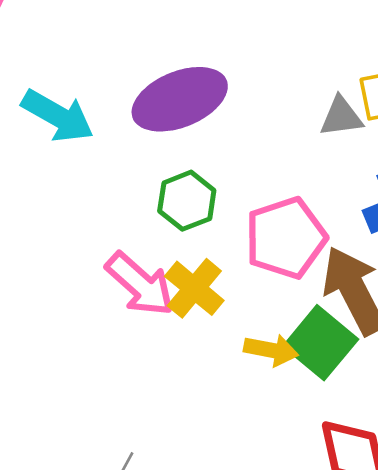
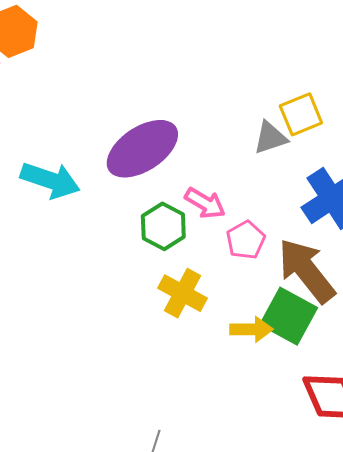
pink pentagon: (286, 238) -> (246, 240), size x0.6
pink arrow: (140, 284) -> (205, 203), moved, size x0.7

